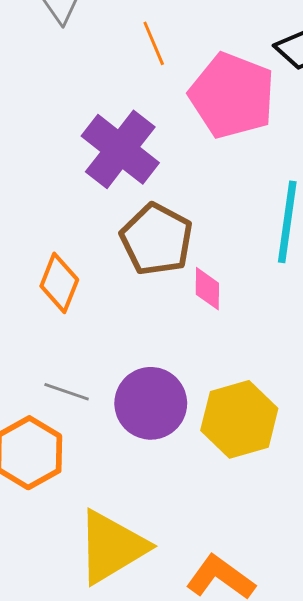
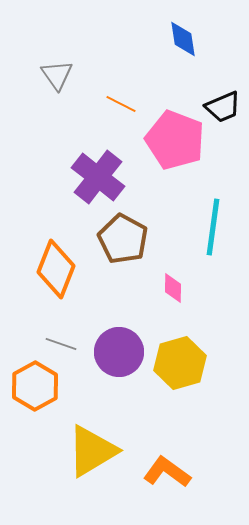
orange line: (154, 43) -> (121, 104), turned -40
orange diamond: (59, 283) -> (56, 269), size x1.4
pink diamond: (207, 289) -> (173, 288), moved

